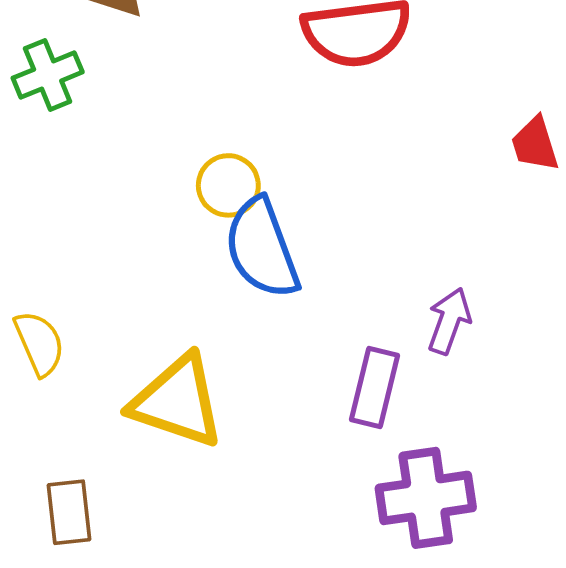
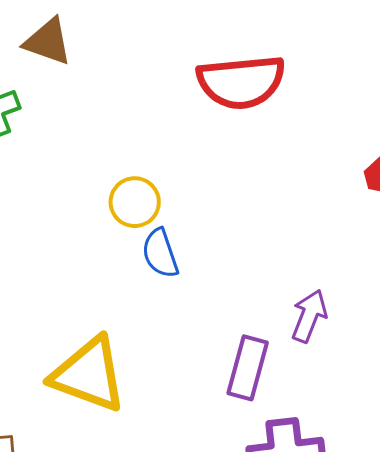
blue semicircle: (262, 248) -> (160, 253), size x0.6

